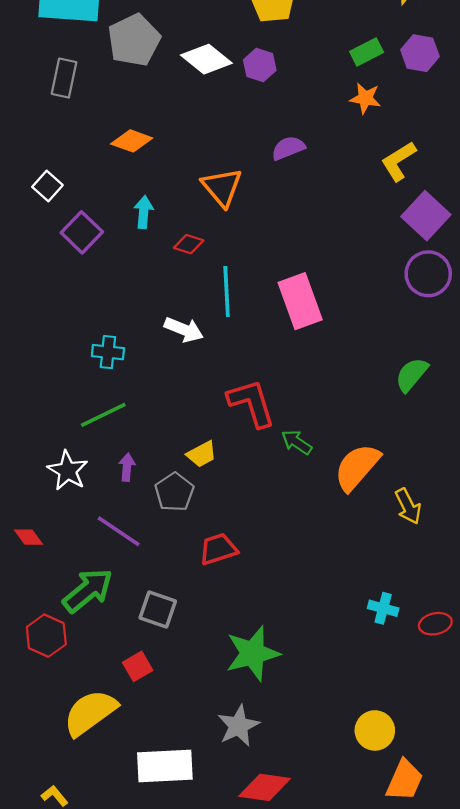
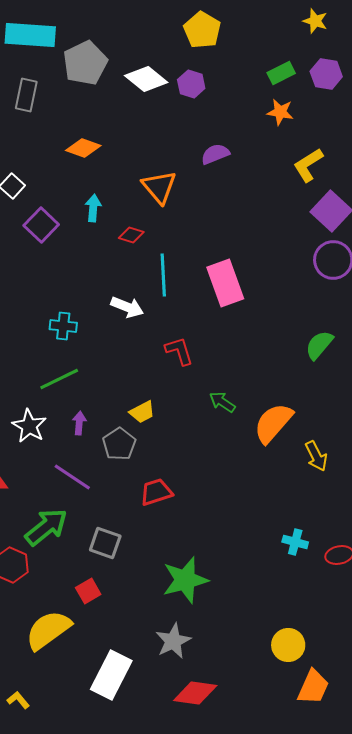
red L-shape: (251, 403) -> (179, 351), moved, size x0.7
white rectangle: (165, 766) -> (111, 675), turned -60

